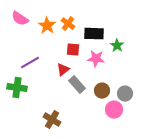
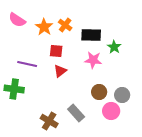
red square: (73, 50) -> (56, 51), moved
purple line: (30, 63) -> (27, 64), turned 42
gray rectangle: (77, 85) -> (76, 113), moved

